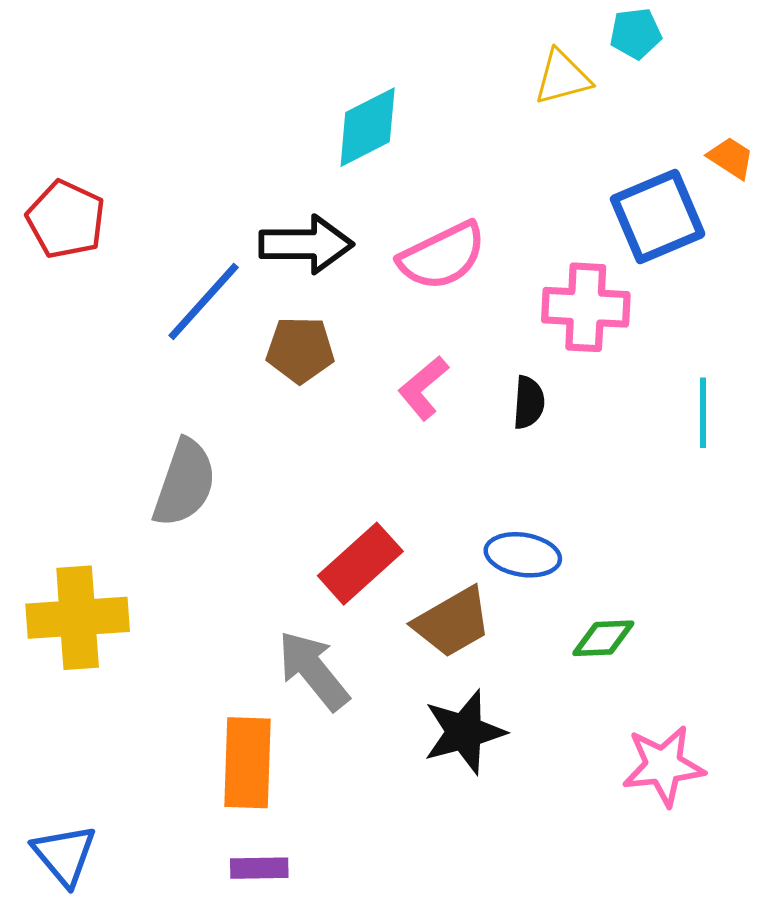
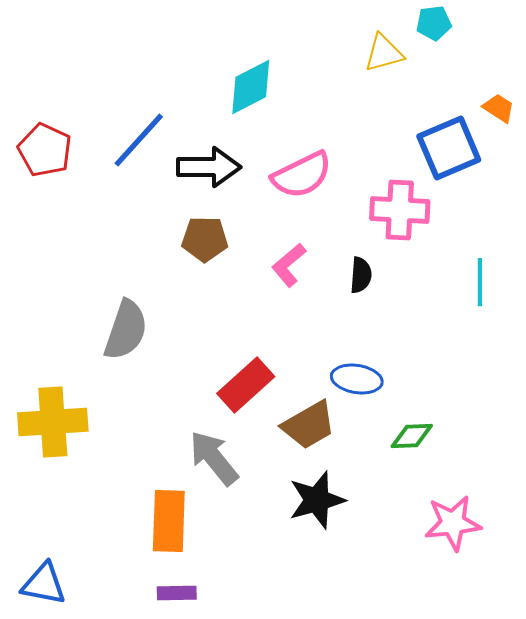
blue line: (204, 301) -> (139, 140), moved
blue triangle: (64, 855) -> (44, 584), turned -39

